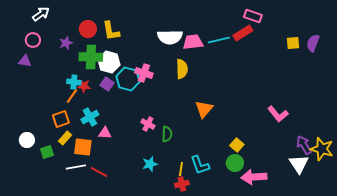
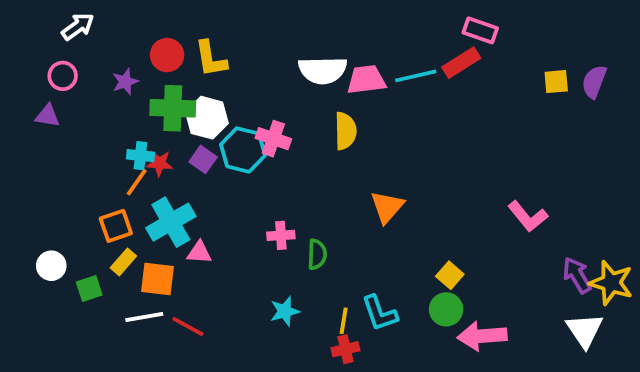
cyan cross: (90, 117) -> (171, 222), size x1.4
pink cross: (148, 124) -> (281, 235), turned -32
white triangle: (299, 164) -> (585, 330), moved

